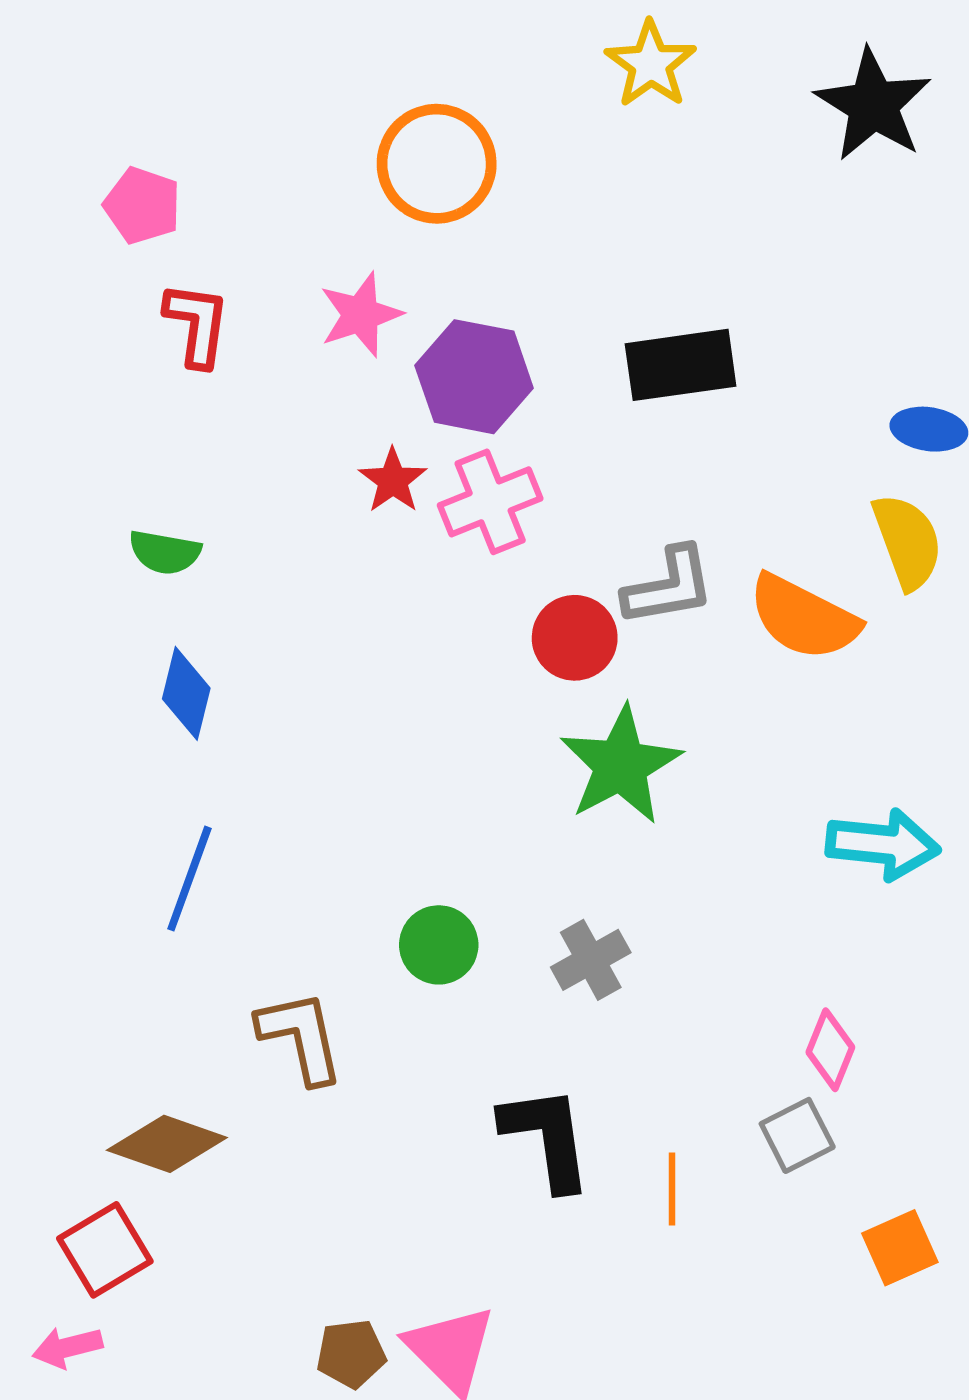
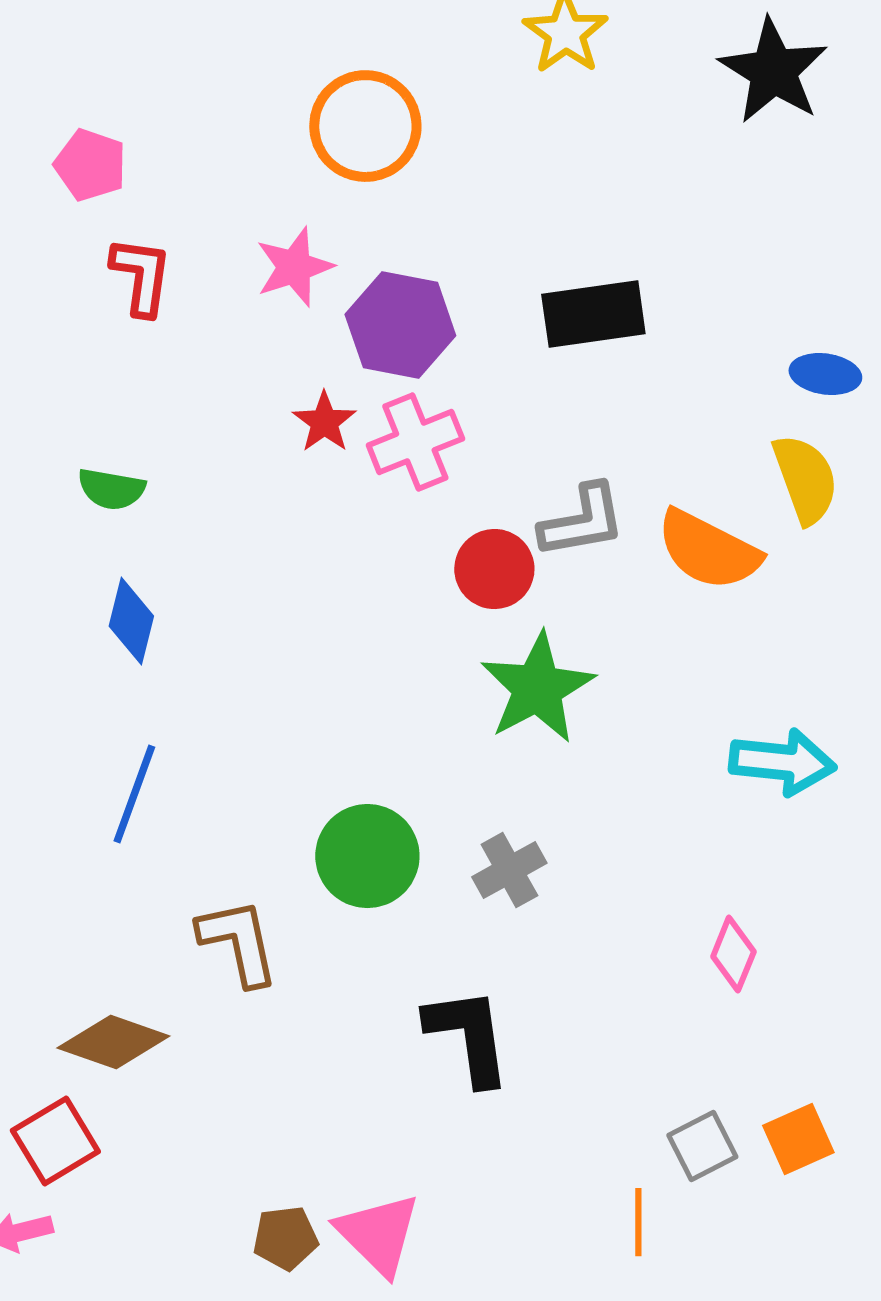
green circle: (439, 945) -> (367, 856), size x1.4
gray square: (797, 1135) -> (702, 1146), moved
orange line: (672, 1189) -> (638, 1222), moved

